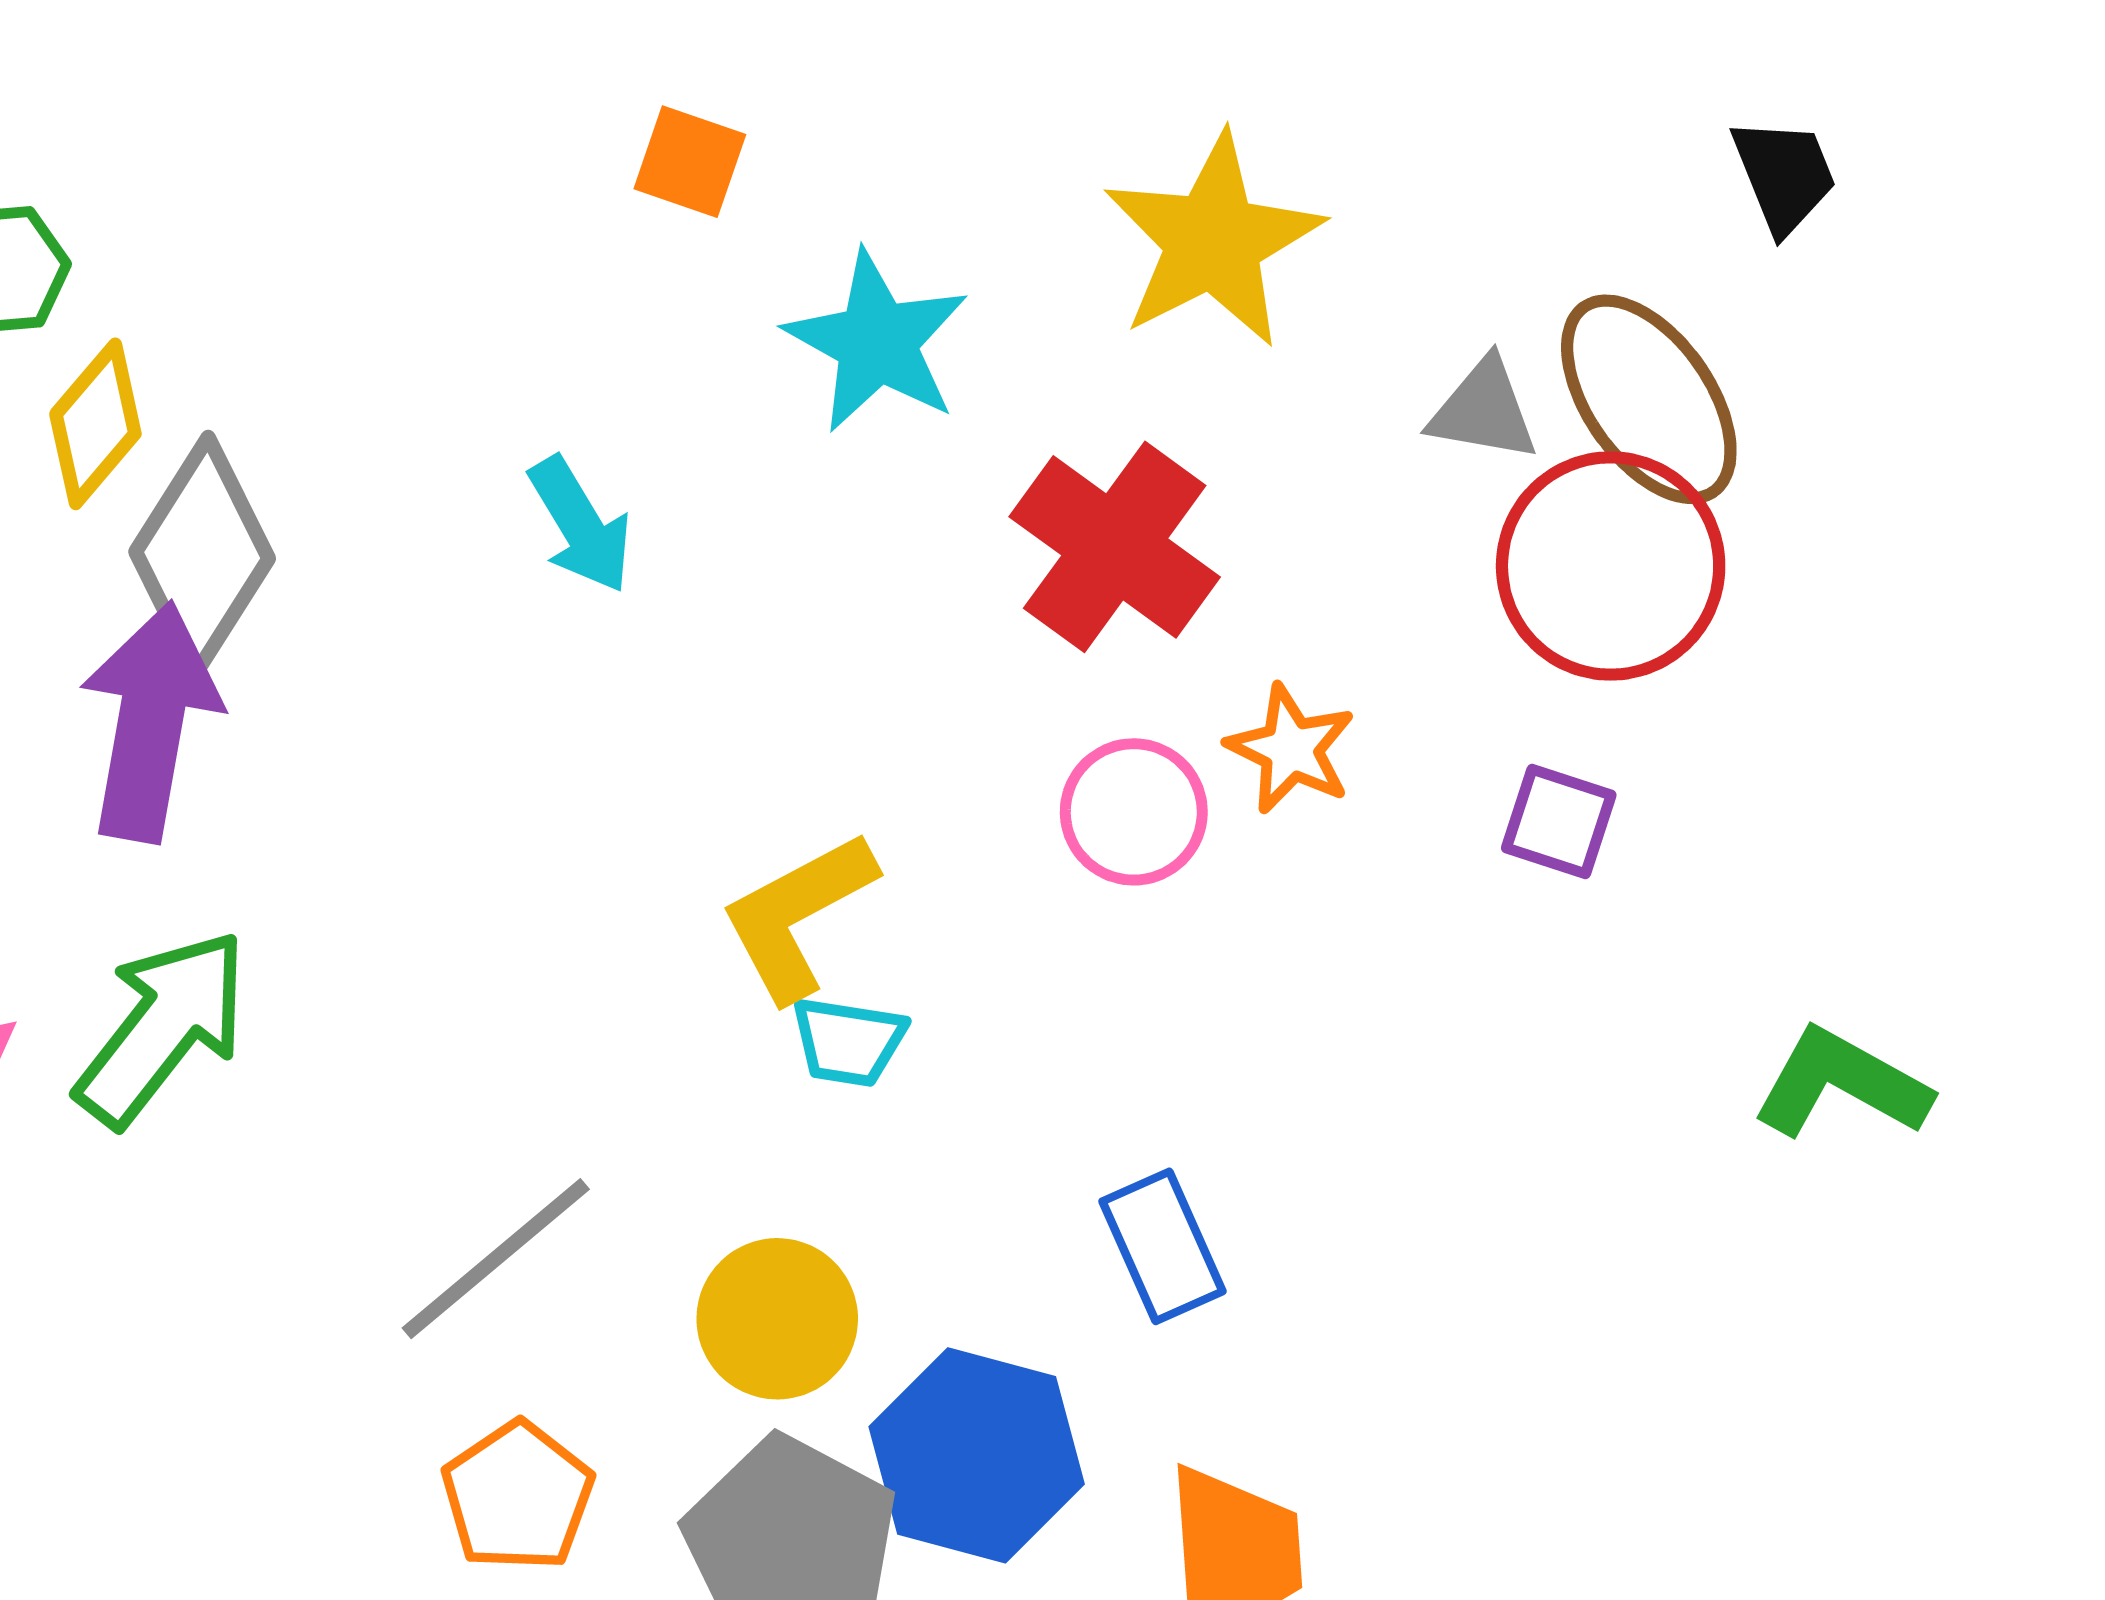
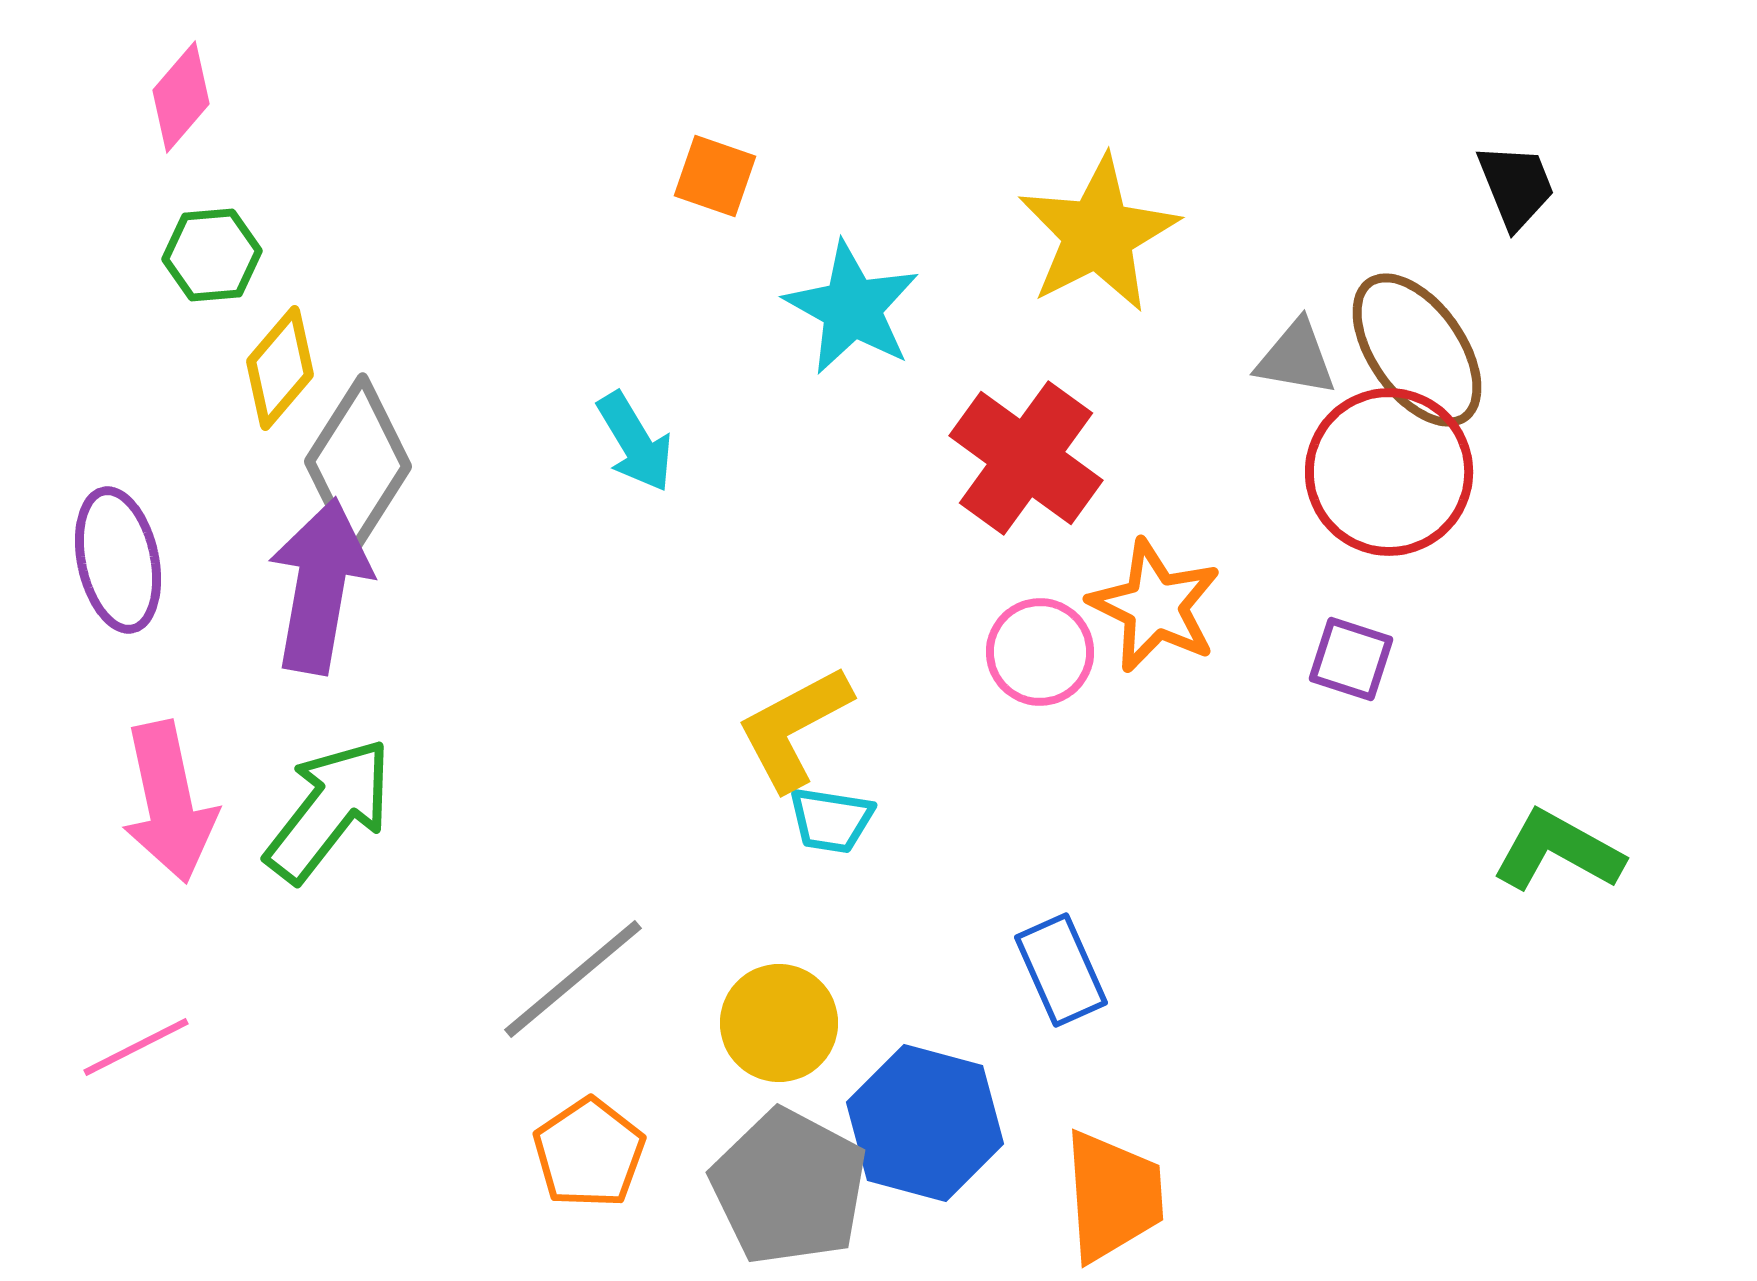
orange star: (1291, 749) -> (1155, 606), size x1.4

